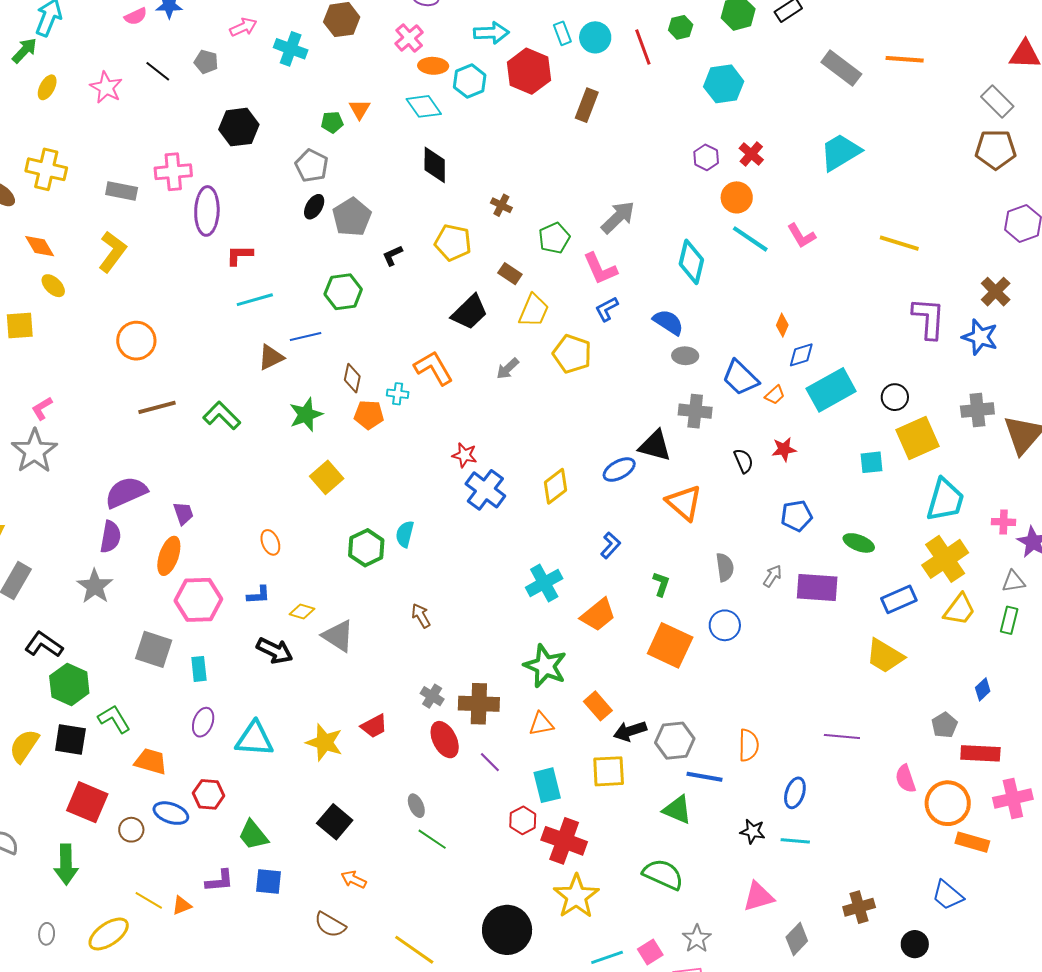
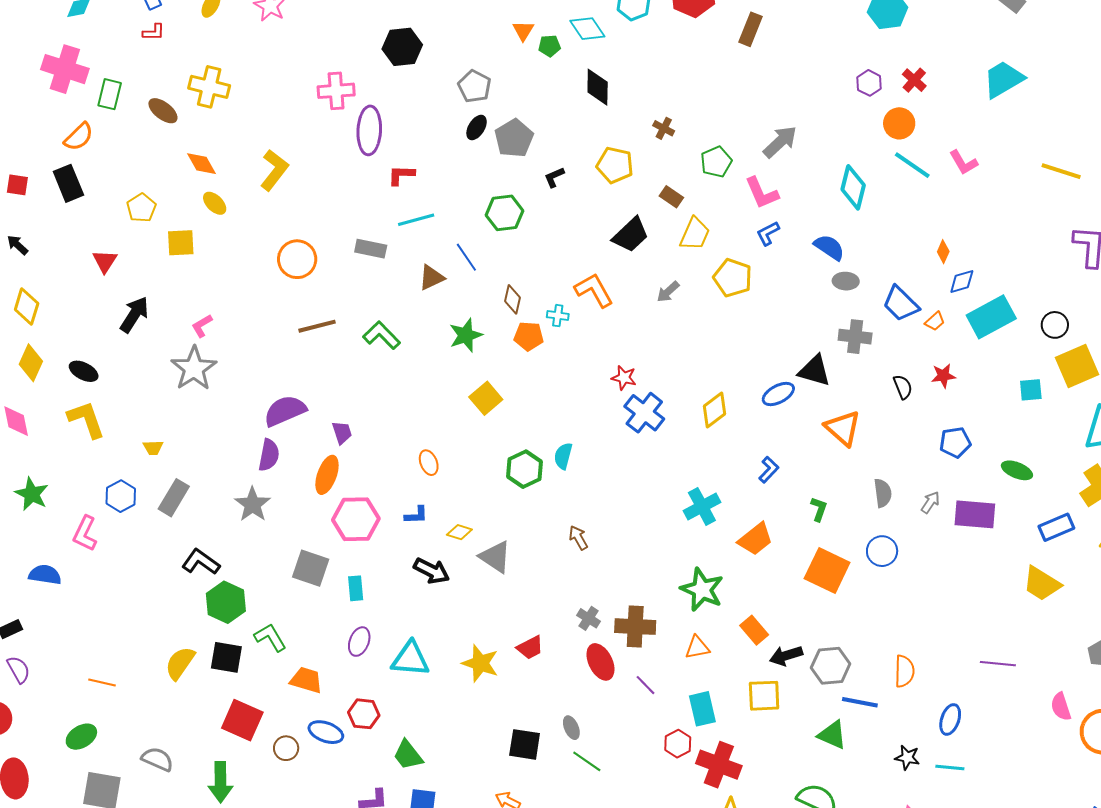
green pentagon: (332, 122) -> (549, 46), moved
gray rectangle: (122, 191) -> (371, 249), moved
blue line: (306, 337) -> (466, 257), turned 68
black square: (335, 822) -> (525, 744), moved, turned -32

